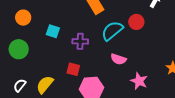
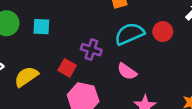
cyan square: (53, 31) -> (41, 27), moved, turned -32
purple cross: (80, 41) -> (91, 50), moved

